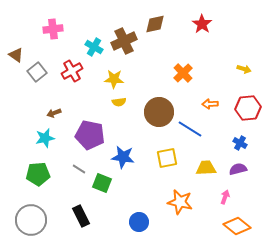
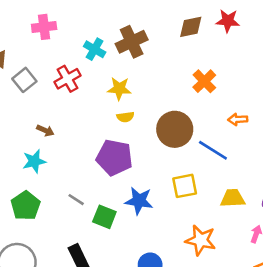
brown diamond: (155, 24) -> (191, 27), moved
red star: (202, 24) -> (228, 21), turned -30
brown arrow: (54, 113) -> (45, 131), turned -136
purple pentagon: (90, 135) -> (114, 158), moved
blue star: (123, 157) -> (139, 201), moved
green pentagon: (38, 174) -> (26, 206), turned -30

